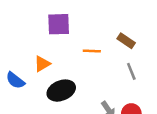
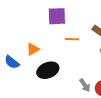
purple square: (59, 24) -> (57, 16), moved

